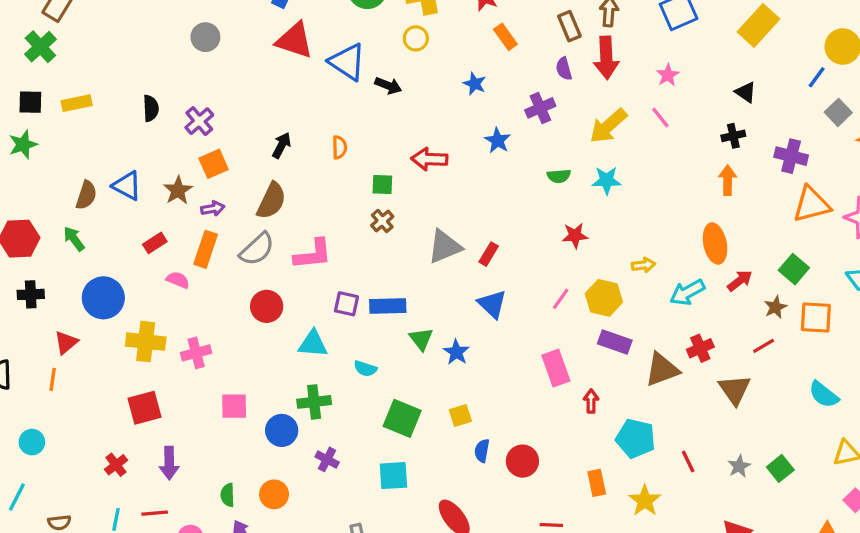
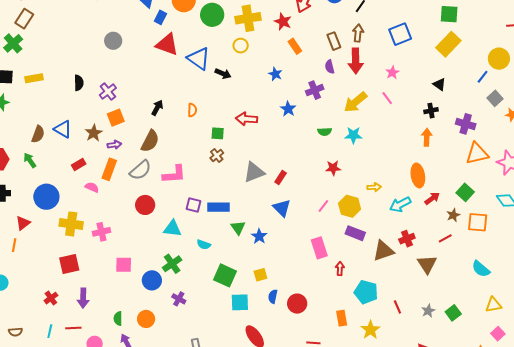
green cross: (314, 402) -> (172, 264), turned -30
cyan square: (393, 476) -> (240, 302), moved

